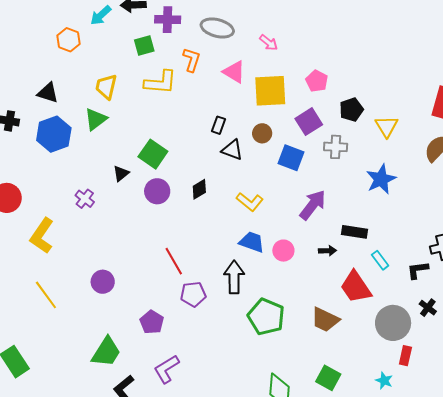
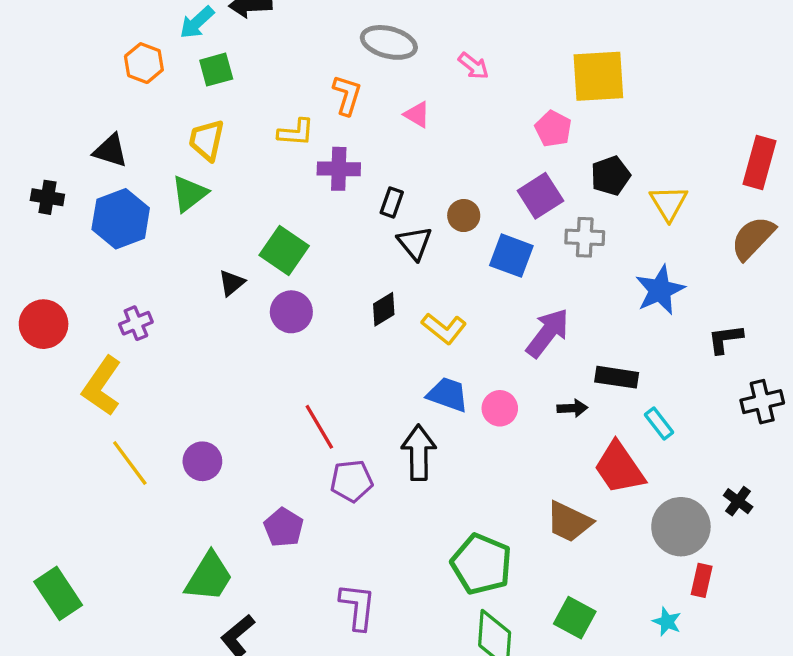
purple cross: (168, 20) -> (339, 169), moved
green square: (144, 45) -> (216, 70), moved
pink triangle: (234, 72) -> (417, 115), size x0.7
yellow L-shape: (161, 82) -> (296, 132), size x0.7
yellow square: (270, 91) -> (598, 76), moved
black triangle: (232, 150) -> (415, 243), turned 30
black diamond: (199, 189) -> (384, 309), moved
purple cross: (85, 199) -> (136, 323), moved, turned 30
black L-shape: (418, 270) -> (725, 339), moved
yellow line: (46, 295) -> (130, 463), moved
green pentagon: (266, 317) -> (481, 564), moved
purple L-shape: (167, 369) -> (358, 607), moved, turned 128

